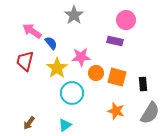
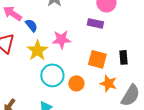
orange circle: (96, 73) -> (76, 83), moved
black rectangle: (143, 84) -> (123, 57), moved
orange star: (116, 111) -> (108, 83), moved

